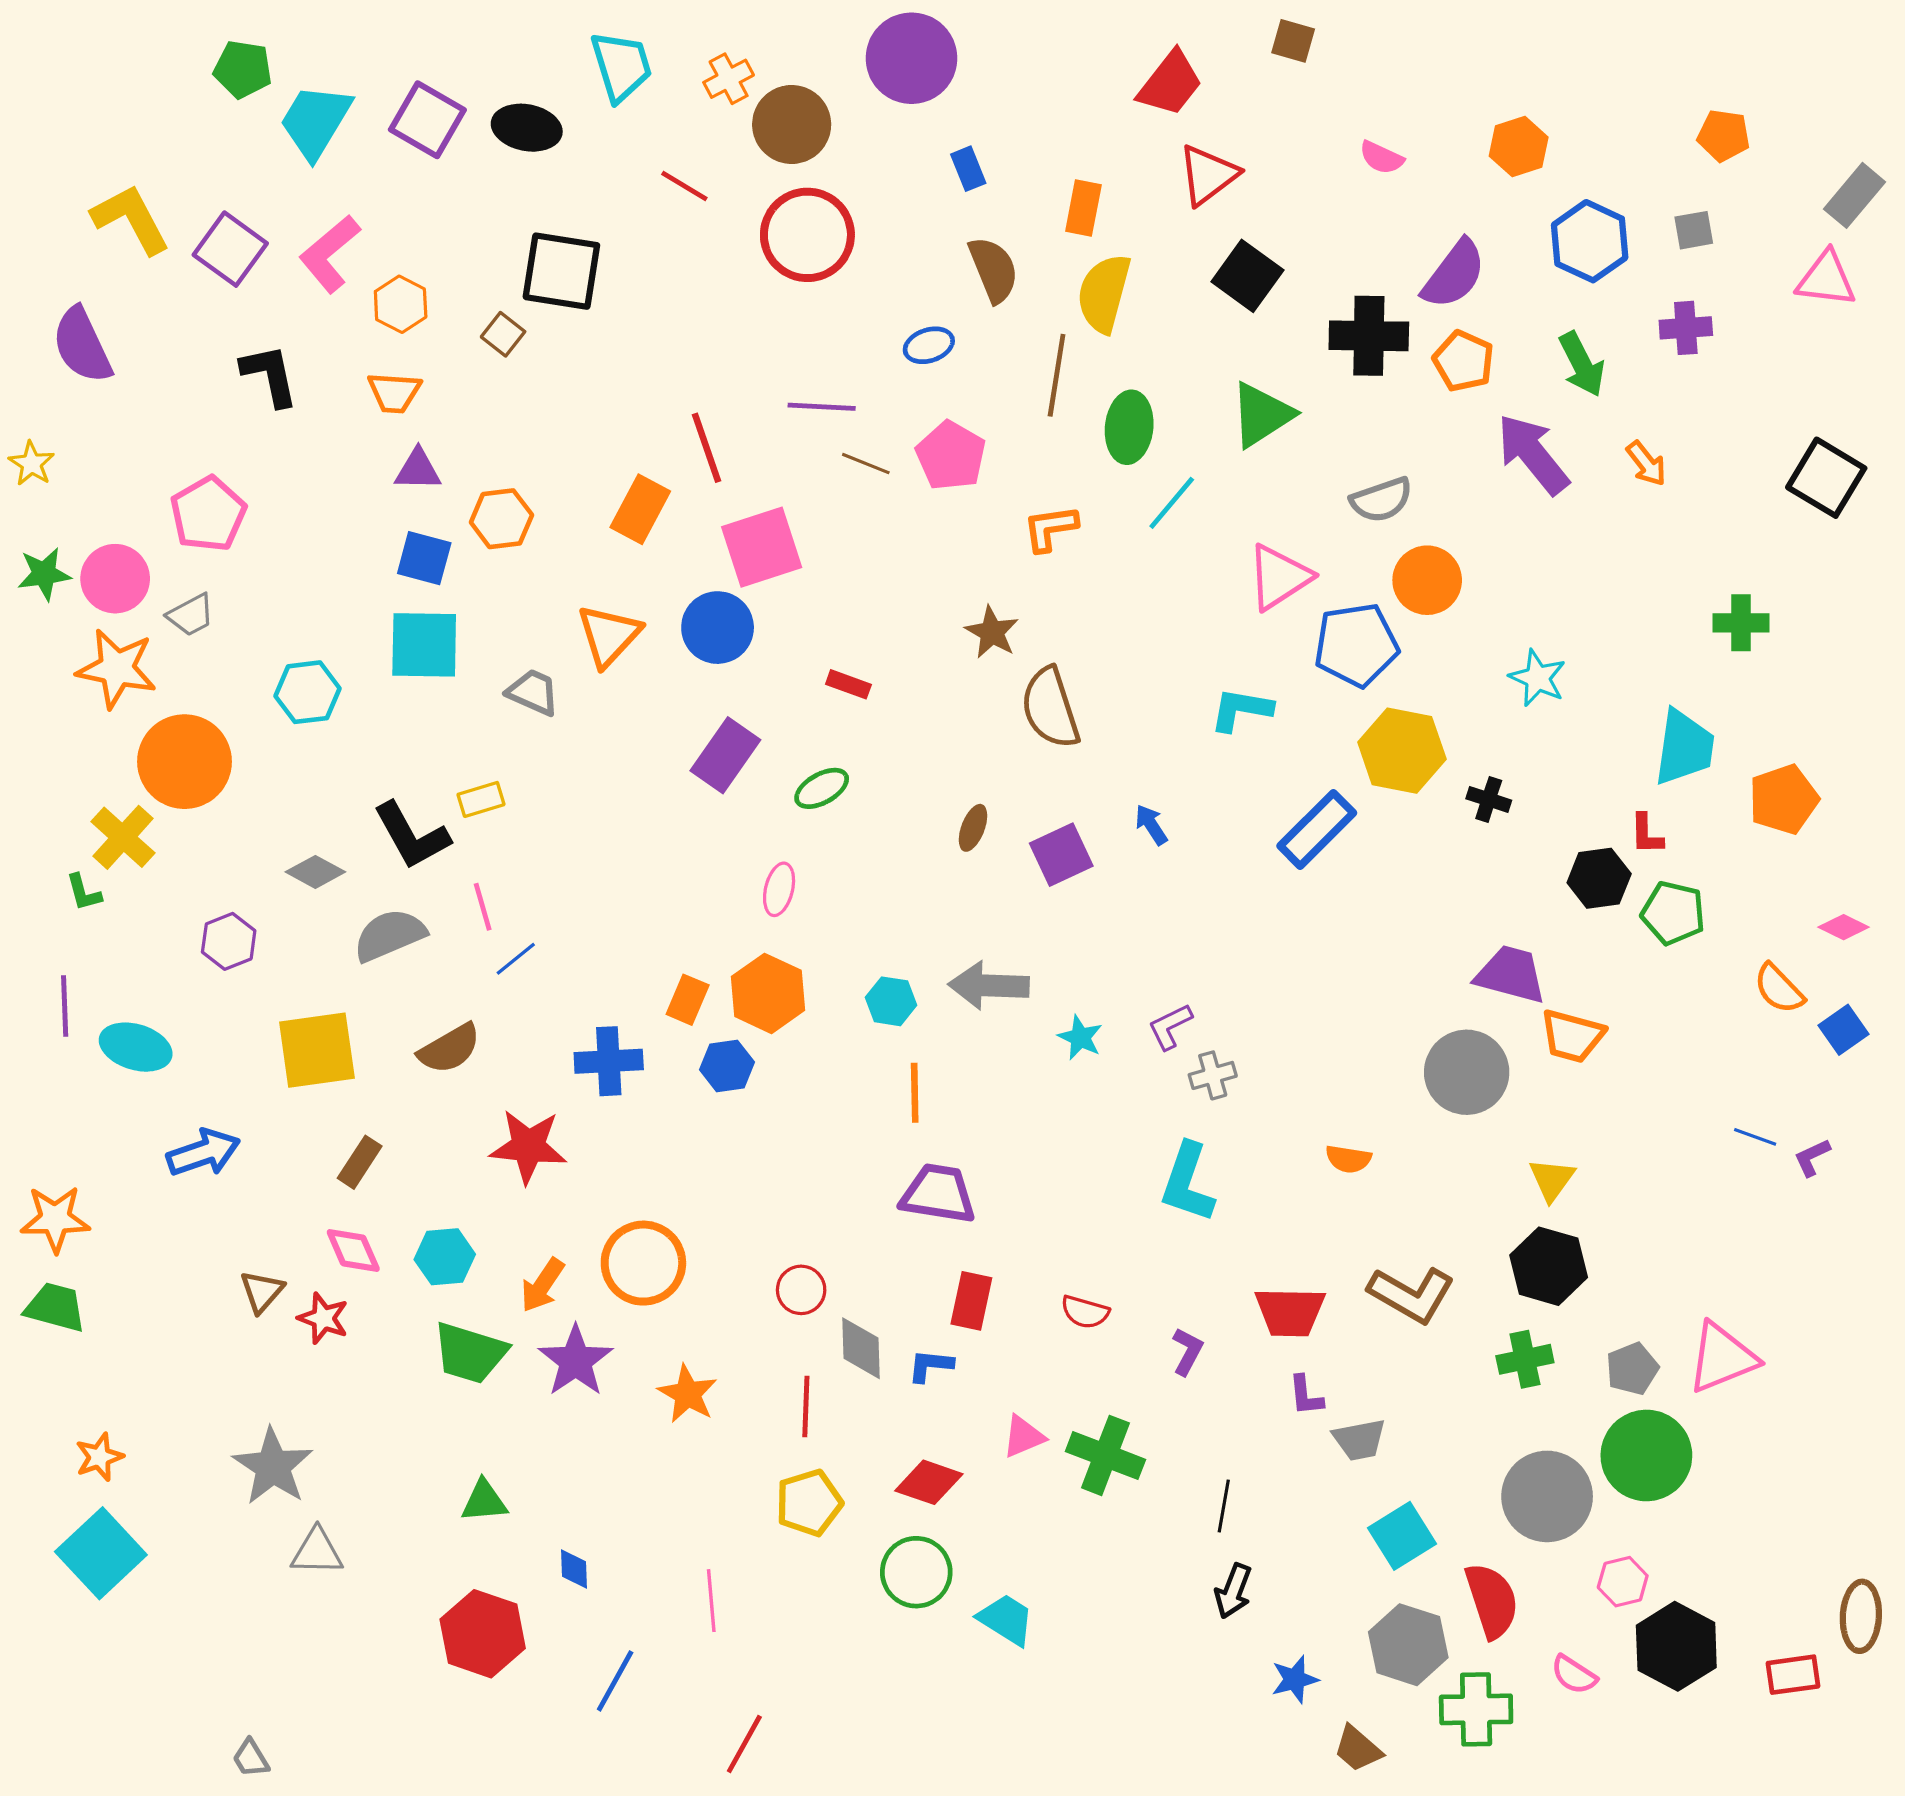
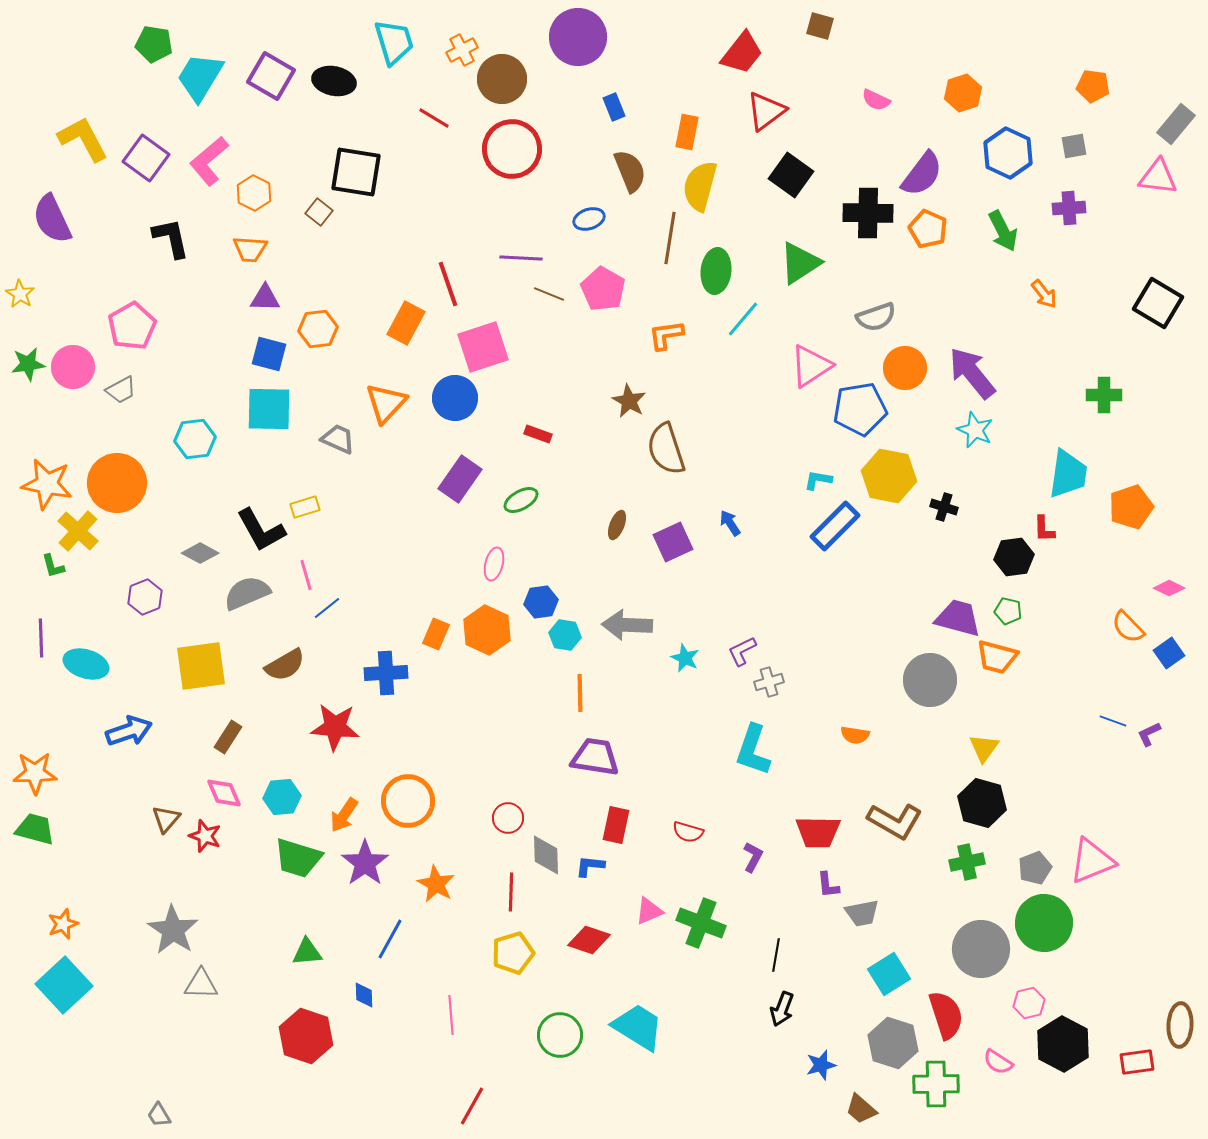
purple arrow: (1533, 454) -> (972, 373), moved
orange star: (117, 669) -> (47, 484), moved
cyan L-shape: (1241, 710) -> (818, 480), moved, size x0.7
green pentagon: (1673, 913) -> (1008, 611), moved, size x0.7
blue hexagon: (727, 1066) -> (541, 602), moved
green circle: (916, 1572) -> (560, 1035), moved
cyan trapezoid: (1006, 1619) -> (638, 1027), size x1.4
blue line: (615, 1681) -> (390, 939), moved

